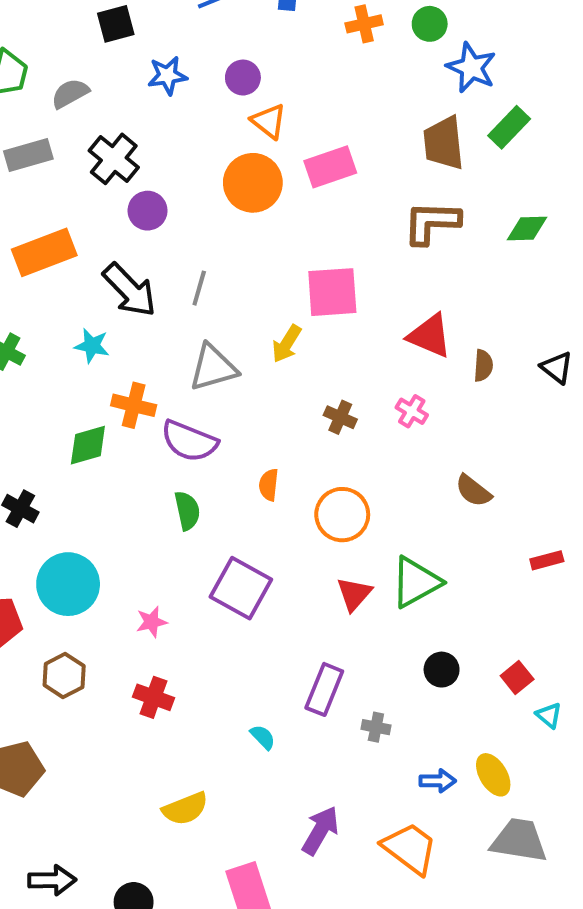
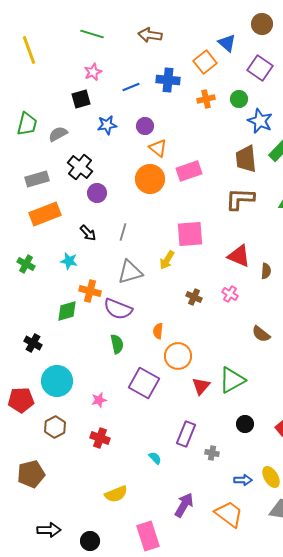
gray rectangle: (28, 155) -> (37, 179), moved
black arrow: (130, 290) -> (88, 233), size x0.6
orange circle: (342, 515) -> (178, 356), moved

